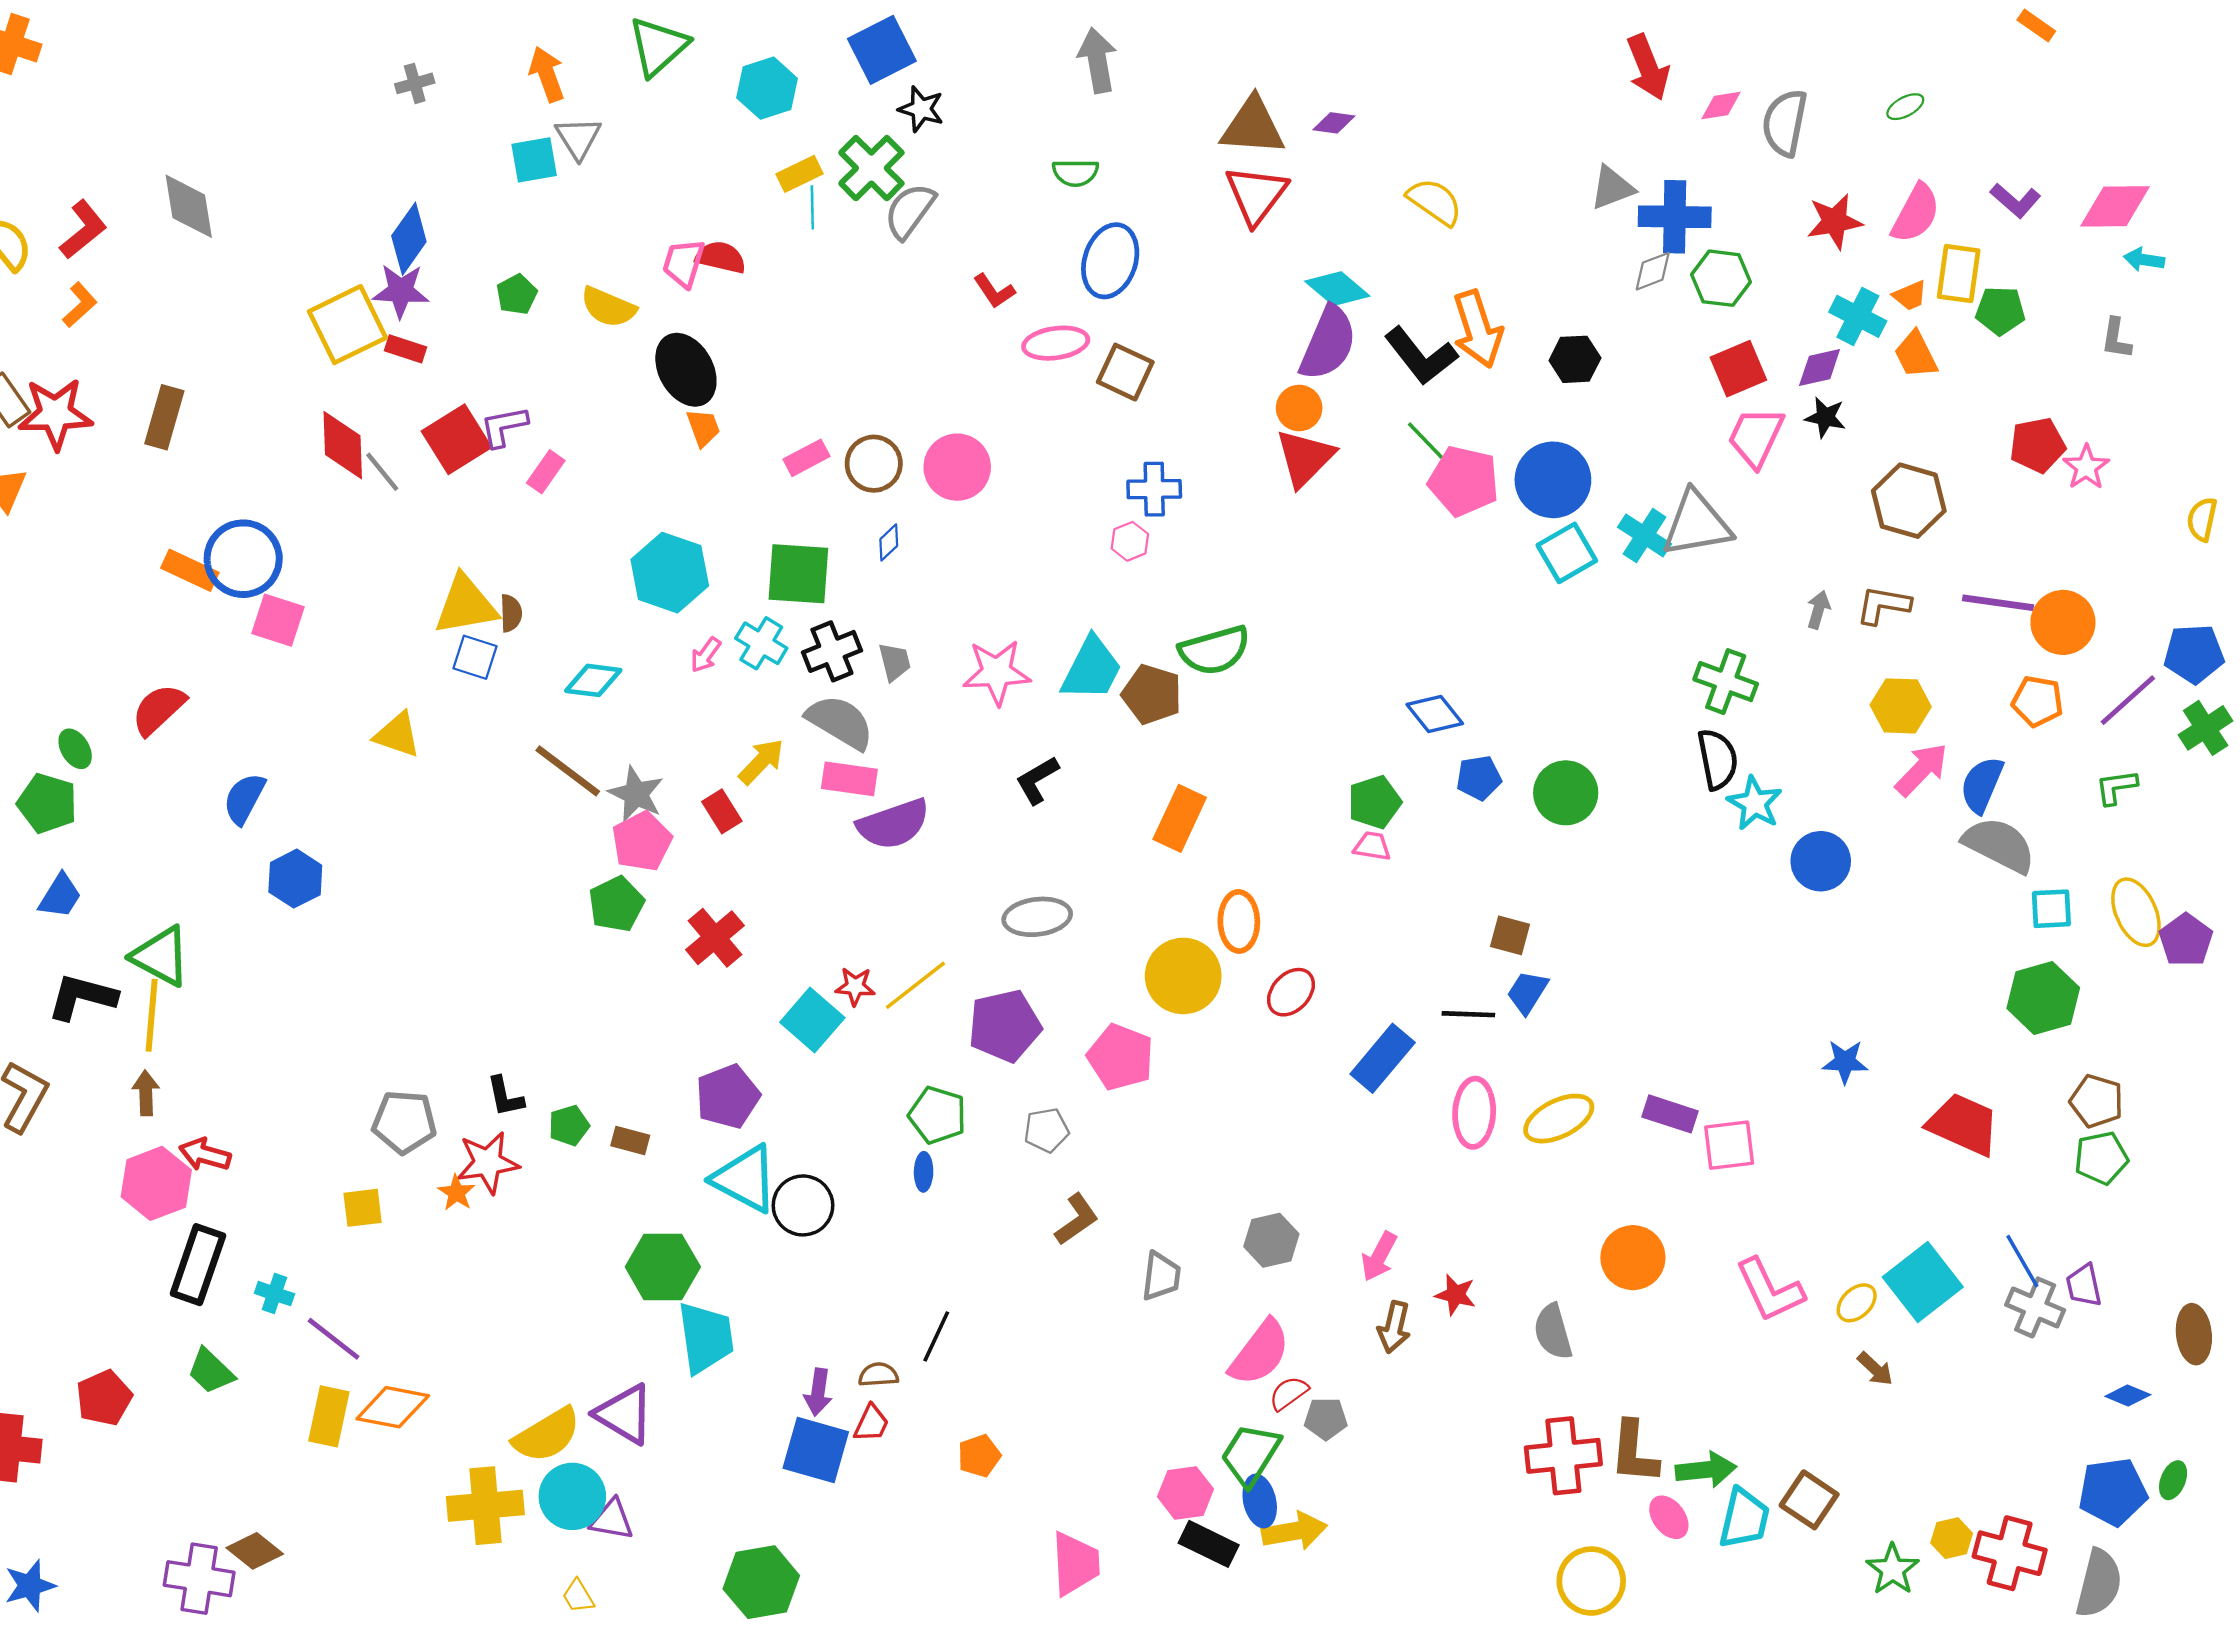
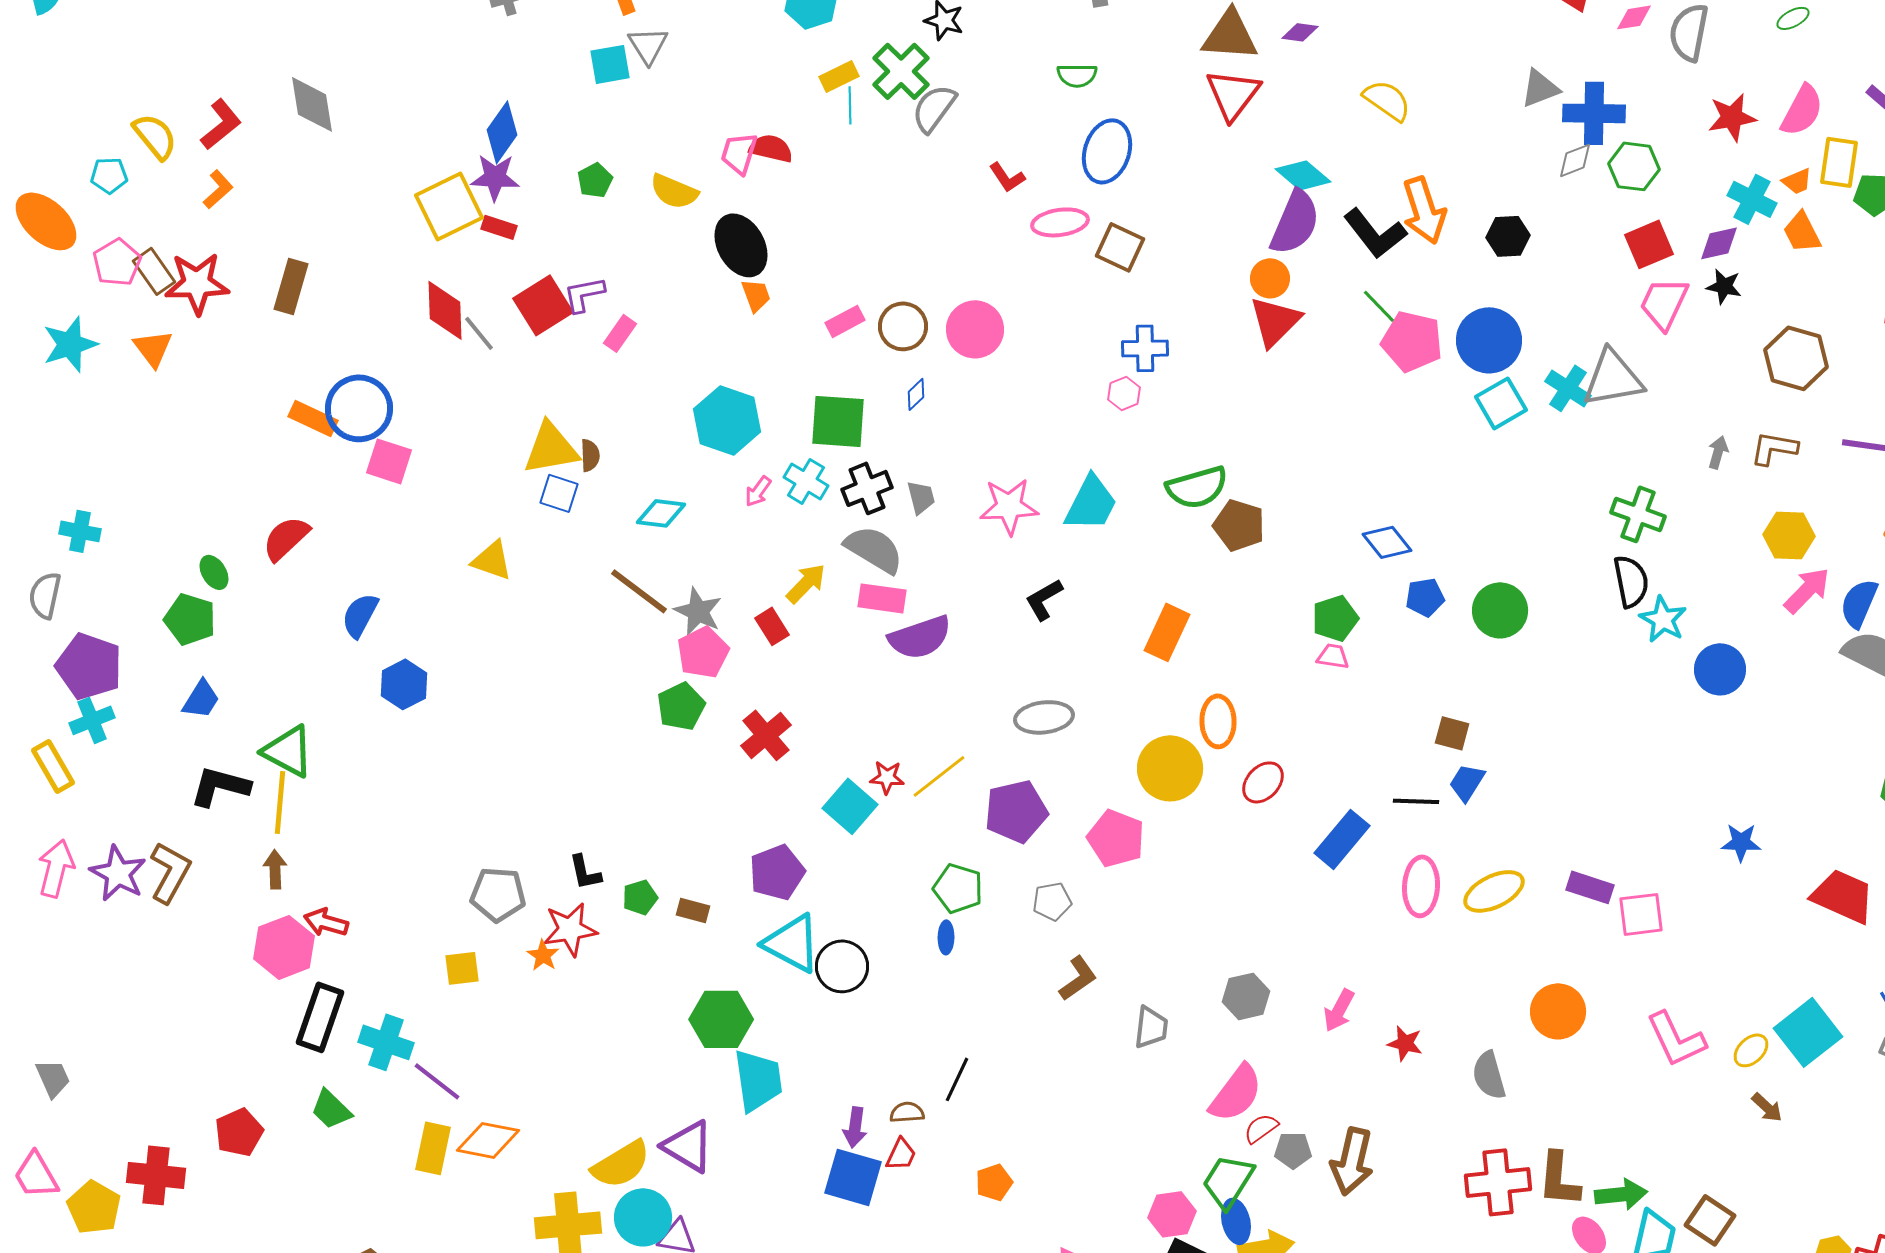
brown pentagon: (1152, 694) -> (1239, 525), moved
cyan cross: (274, 1294) -> (386, 1042), size x1.6
brown arrow: (1394, 1327) -> (1352, 1161), moved, size x1.5

